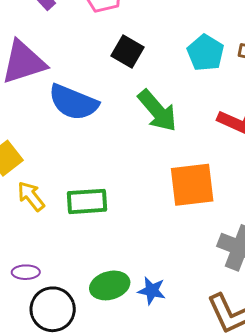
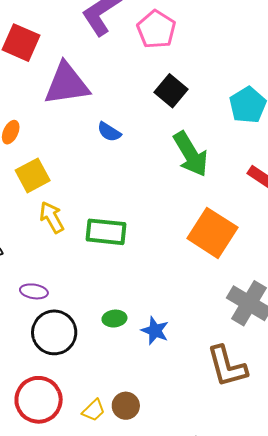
blue semicircle: (73, 102) -> (109, 132), size x0.5
orange square: (192, 185) -> (212, 233), turned 30
green ellipse: (110, 285) -> (114, 319), size x0.6

